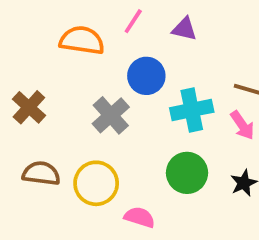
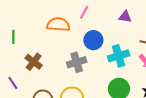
purple triangle: (184, 29) -> (125, 17), moved
gray cross: (111, 115) -> (77, 62), turned 30

